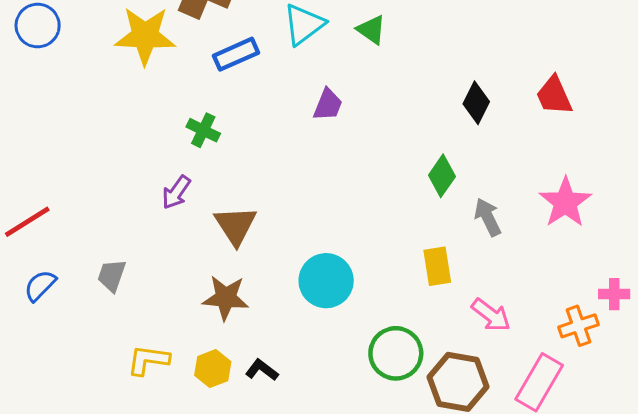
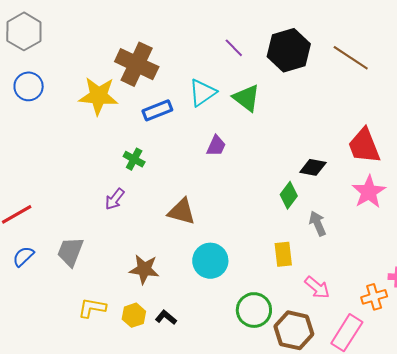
green triangle: (371, 30) -> (246, 98), size x1.4
red trapezoid: (554, 96) -> (364, 146), size x1.4
black diamond: (476, 103) -> (313, 167), moved, turned 72
pink star: (565, 202) -> (369, 192), moved
brown triangle: (236, 226) -> (182, 212), moved, turned -44
gray trapezoid: (112, 276) -> (70, 252), size x1.4

